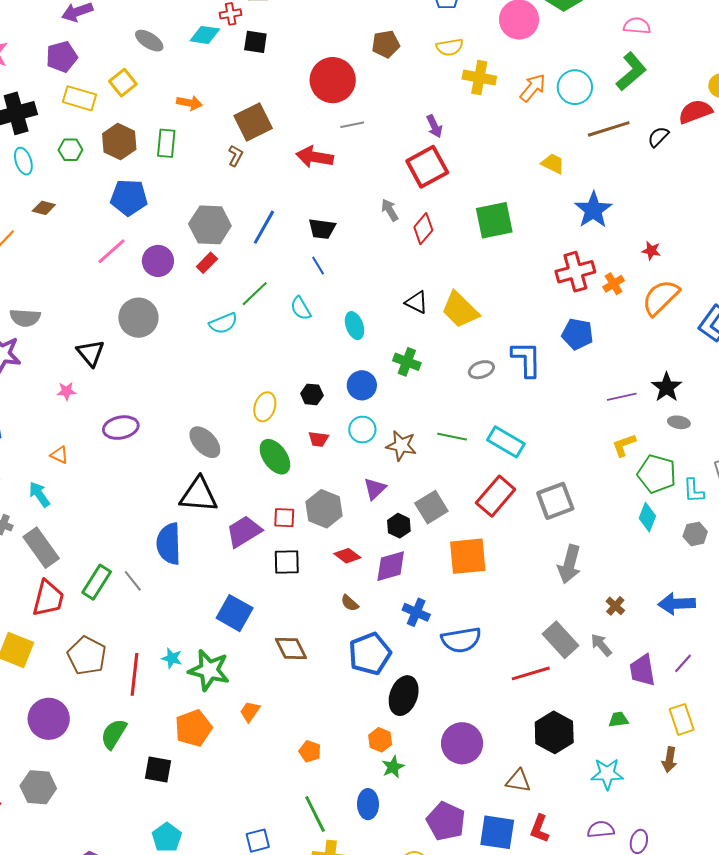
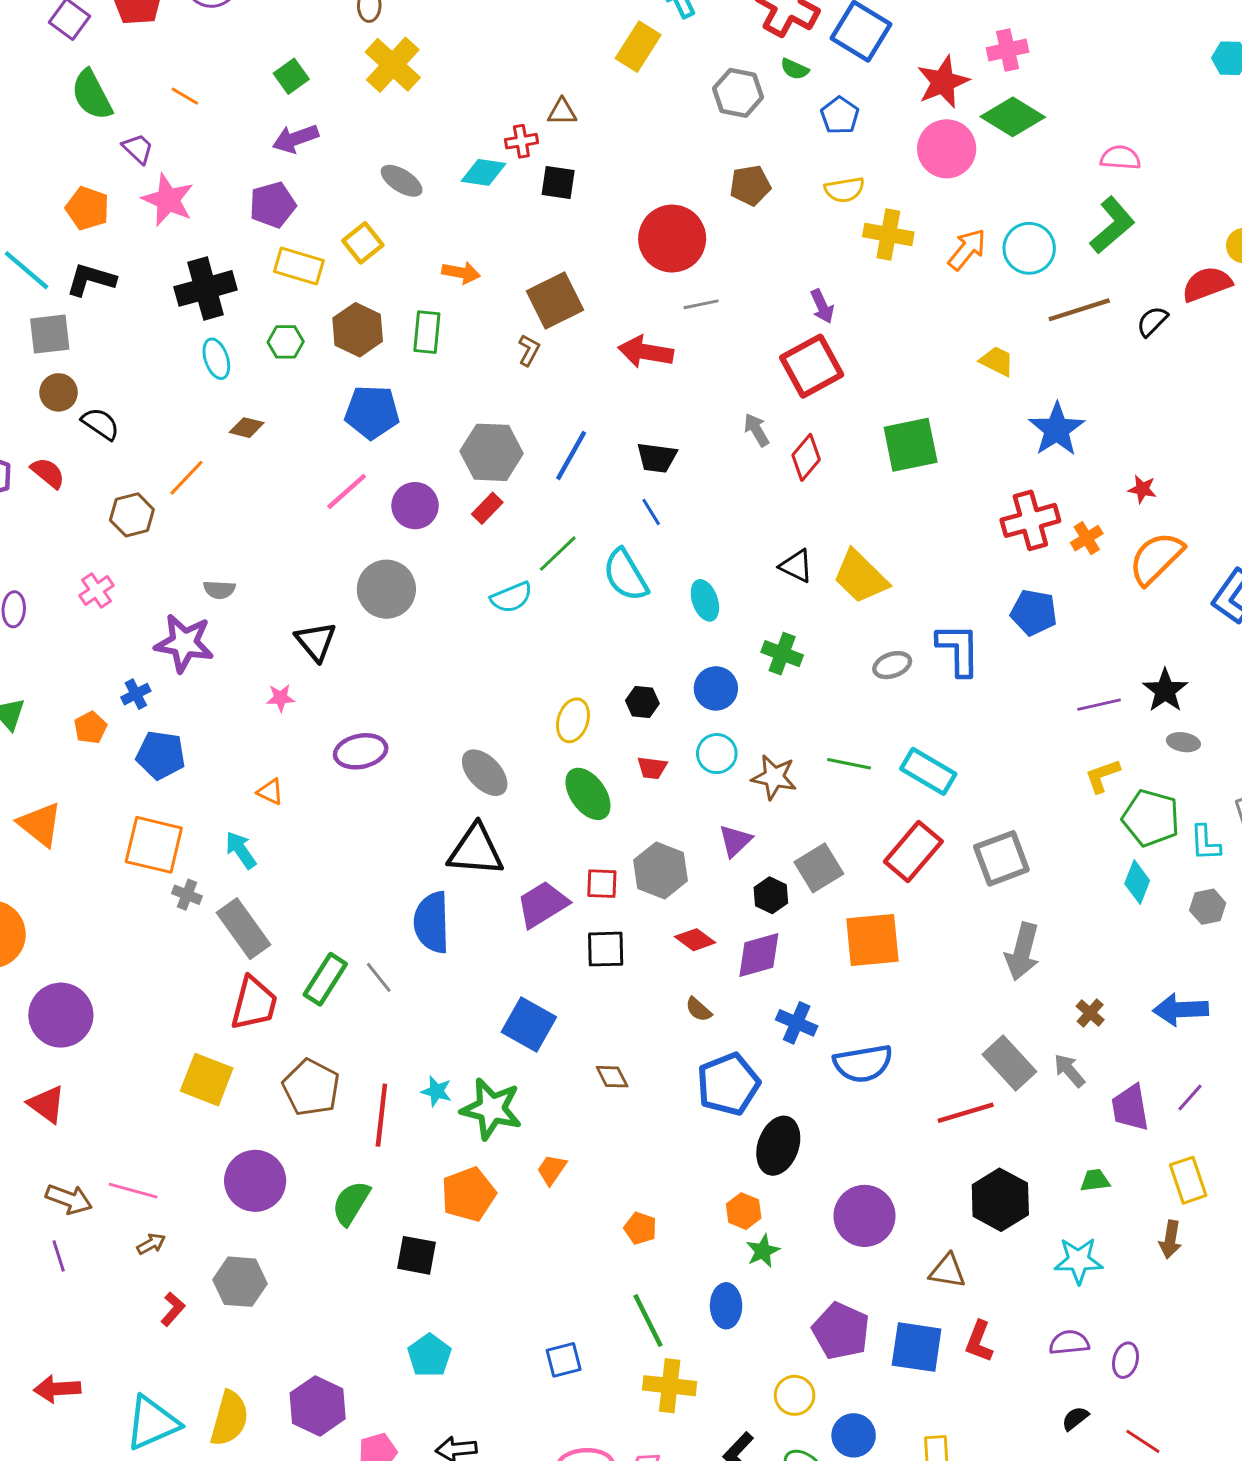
cyan semicircle: (301, 308) -> (626, 575), size x1.5
gray semicircle: (25, 318) -> (219, 590), size x0.7
brown diamond: (291, 649) -> (612, 1077), size x0.7

